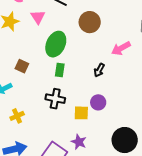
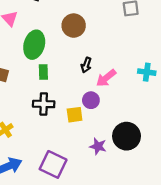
brown circle: (90, 22) -> (74, 26), moved
pink arrow: (121, 48) -> (106, 78), moved
purple star: (79, 142) -> (98, 146), moved

